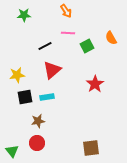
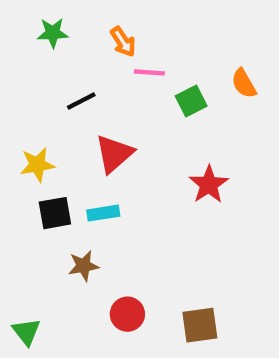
orange arrow: (66, 11) -> (123, 42), moved
black line: (45, 46) -> (81, 101), moved
red circle: (37, 143) -> (127, 314), moved

